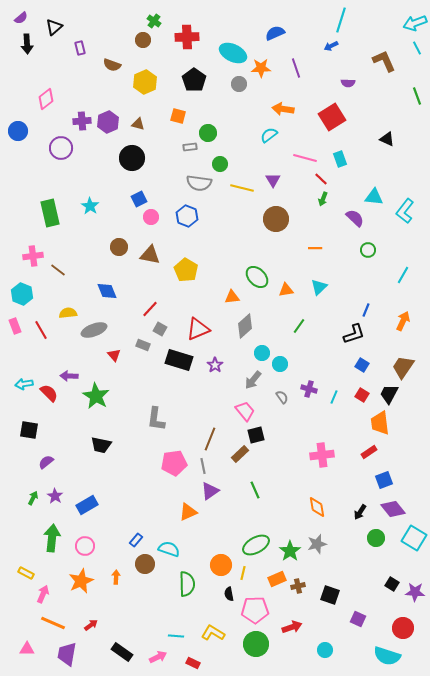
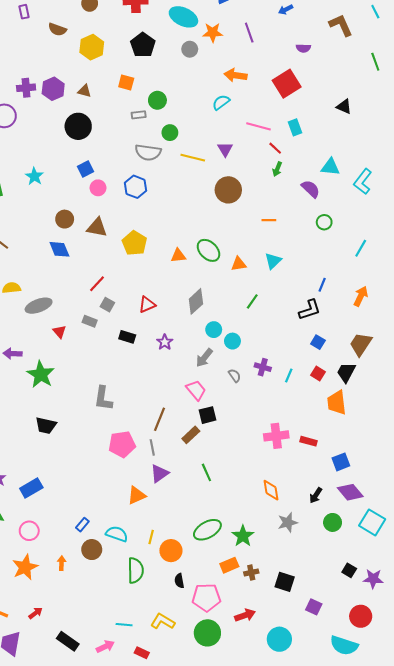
blue diamond: (107, 291) -> (59, 249), moved
orange triangle: (232, 297) -> (178, 256), moved
red triangle: (198, 329) -> (147, 305), size x0.7
black rectangle: (179, 360) -> (127, 337), size x0.6
red rectangle: (369, 452) -> (309, 441), moved, turned 49
gray star: (317, 544) -> (288, 522), moved
yellow line: (243, 573) -> (151, 537), moved
cyan circle: (325, 650) -> (279, 639), size x1.5

